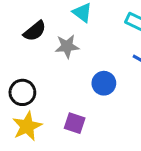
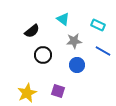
gray star: (67, 46) -> (74, 41), moved
black circle: (22, 92) -> (43, 55), moved

